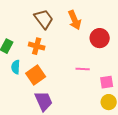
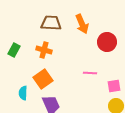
brown trapezoid: (44, 19) -> (51, 23), turned -50
cyan semicircle: (16, 67) -> (23, 93), moved

